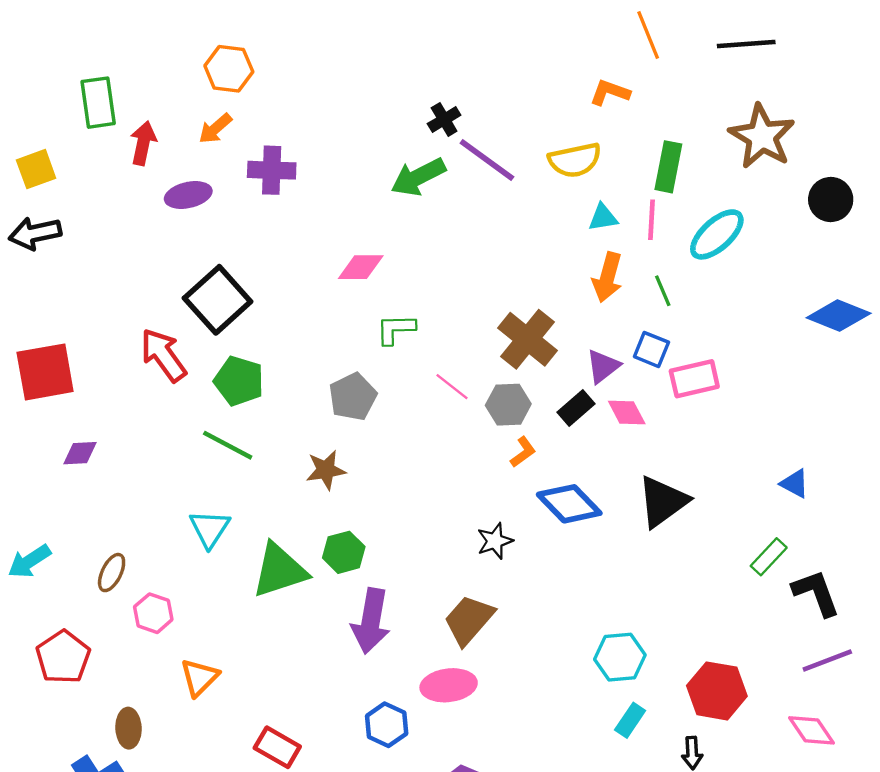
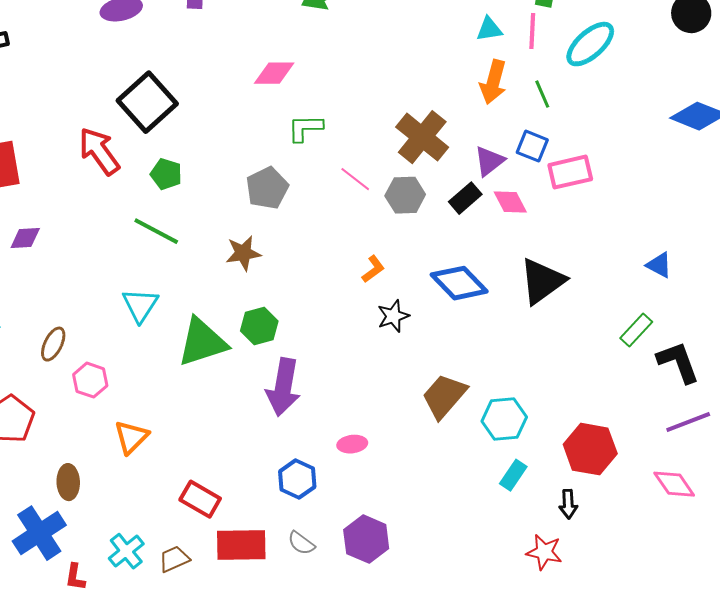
green pentagon: (239, 381) -> (166, 174), size x0.7
orange L-shape: (523, 452) -> (373, 269), moved
brown trapezoid: (469, 620) -> (444, 396), moved
pink ellipse: (449, 685) -> (352, 444), size x0.6

